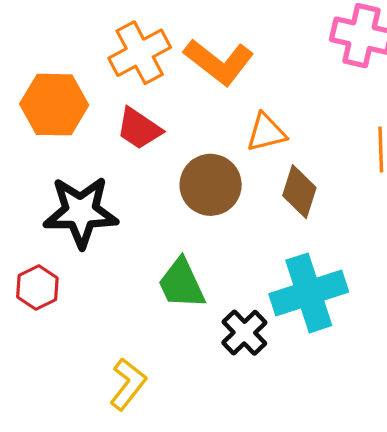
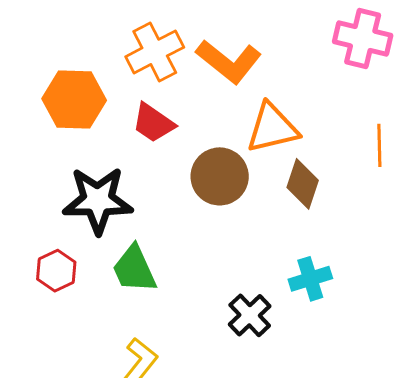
orange triangle: (266, 132) -> (272, 128), size x1.4
green trapezoid: (181, 284) -> (134, 269), moved
cyan cross: (309, 293) -> (310, 279), size x0.6

